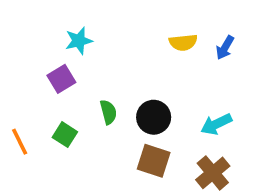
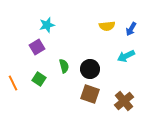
cyan arrow: (216, 124) -> (126, 56), moved

